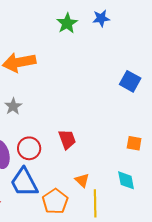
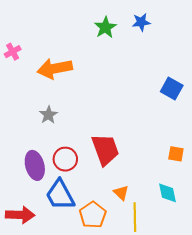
red trapezoid: (67, 139) -> (105, 150), size x1.5

